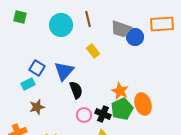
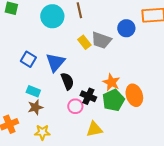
gray trapezoid: (121, 29) -> (101, 40), moved
cyan rectangle: (28, 84) -> (33, 91), moved, turned 48
brown star: (37, 107) -> (35, 107), moved
black cross: (103, 114) -> (88, 96), moved

